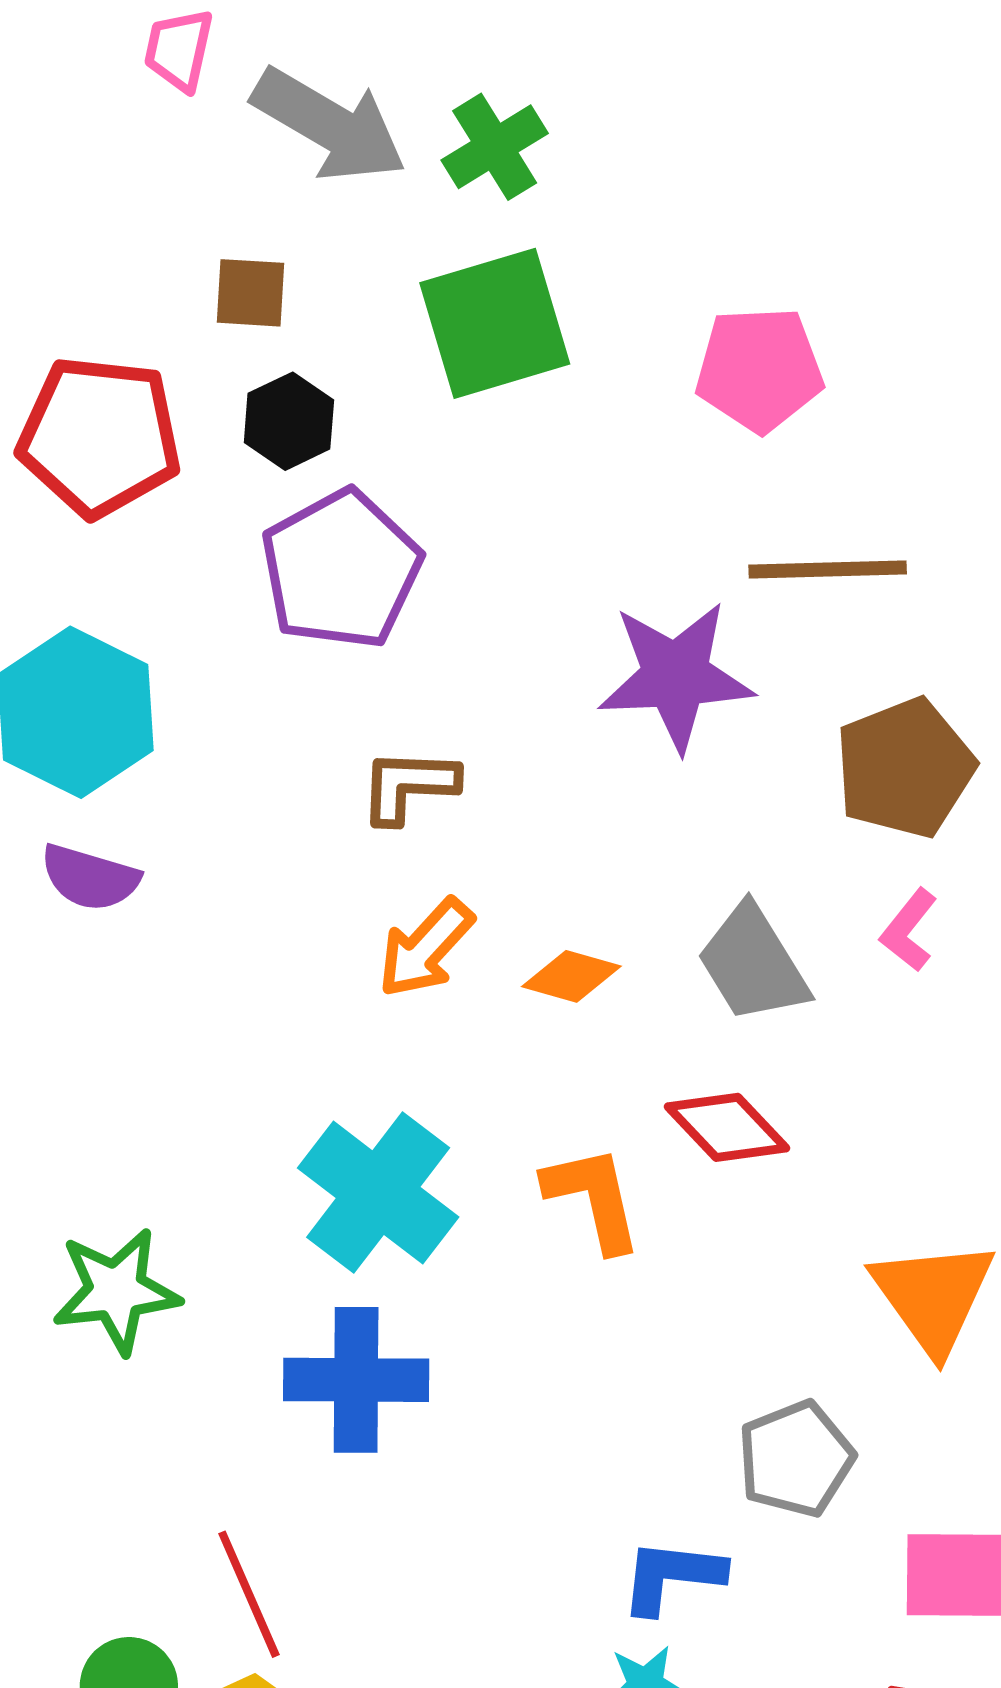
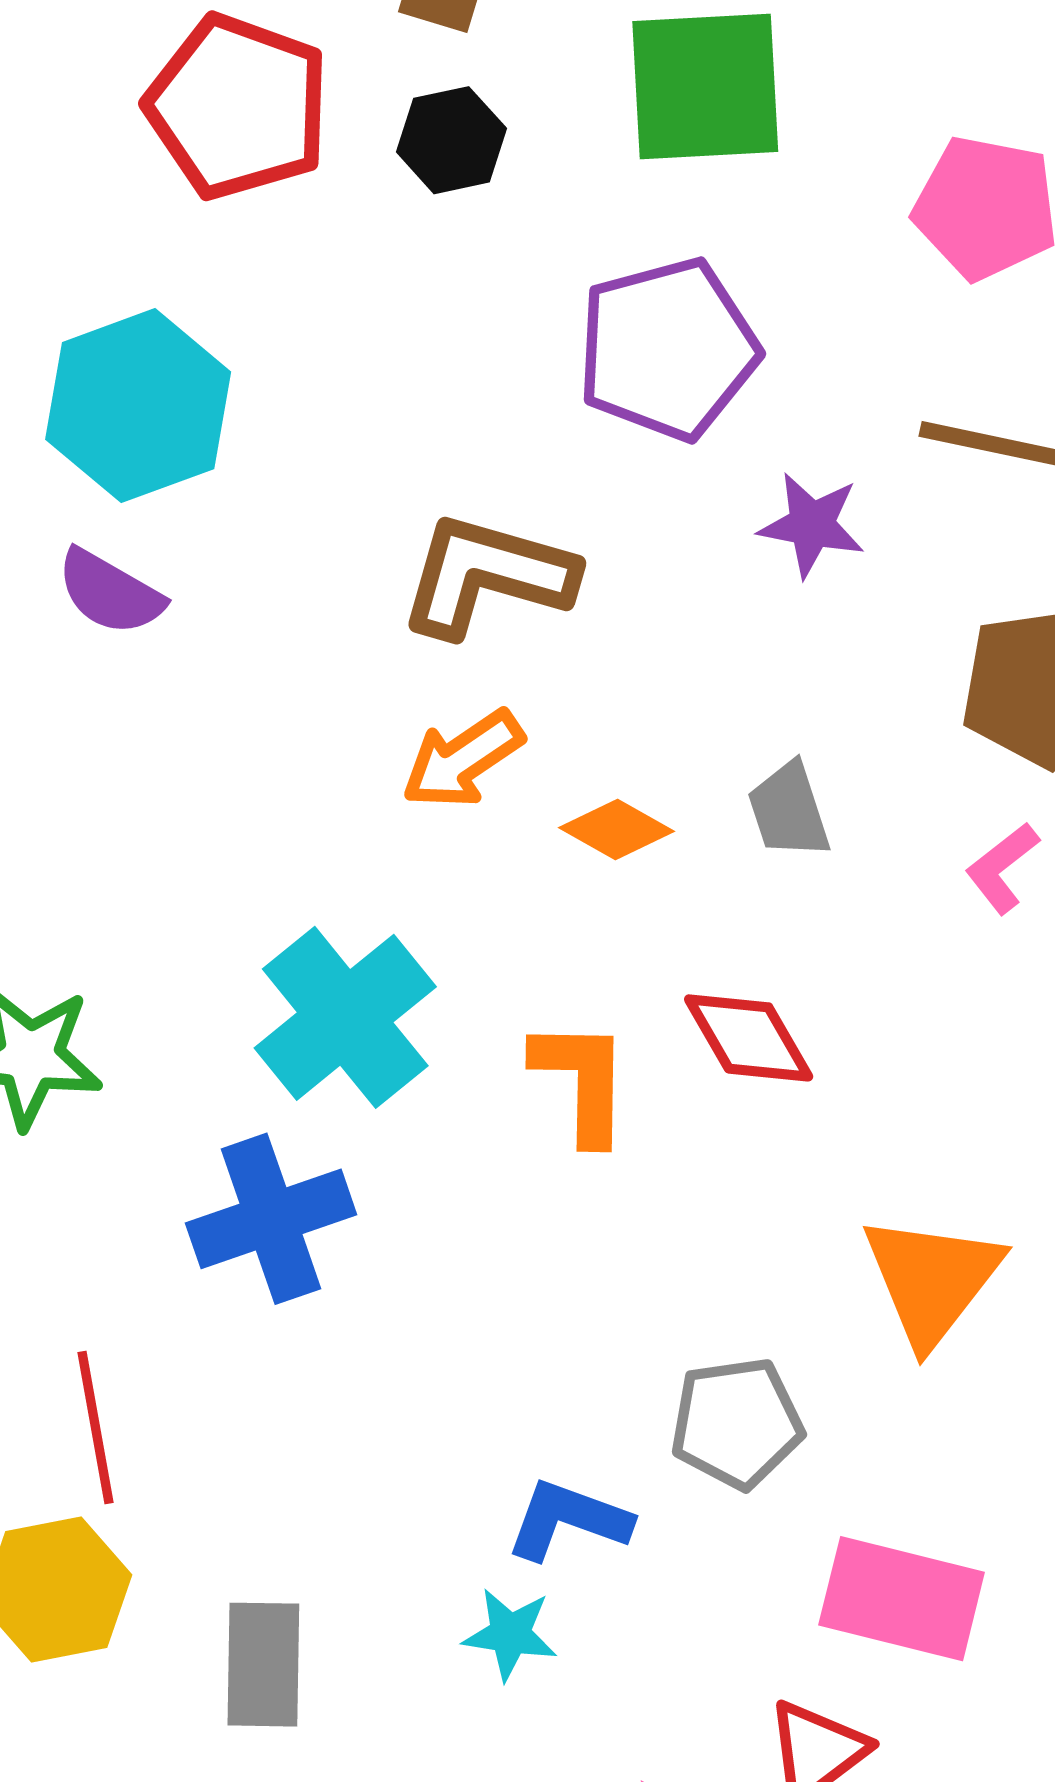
purple pentagon: (341, 569) -> (668, 349), moved
purple star: (676, 676) -> (812, 525), size x0.6
brown L-shape: (409, 786) -> (487, 575), size x1.5
gray trapezoid: (753, 964) -> (789, 810), moved, size x0.7
blue cross: (356, 1380) -> (271, 1219), turned -33

